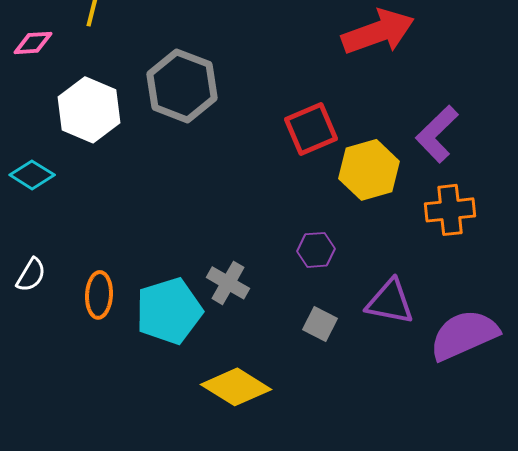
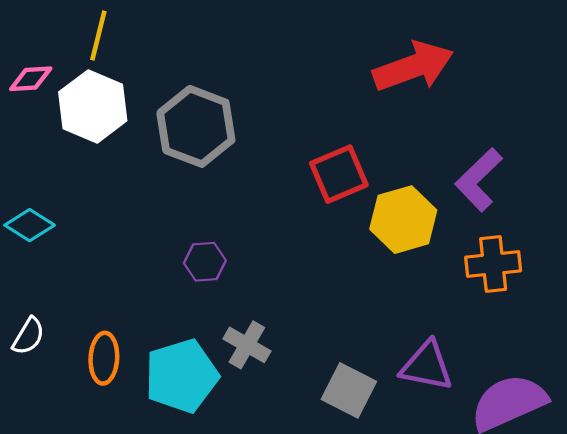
white hexagon: (89, 110) -> (93, 106), moved
purple hexagon: (316, 250) -> (205, 262), moved
gray square: (320, 324) -> (349, 390), size x1.4

